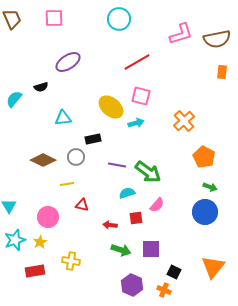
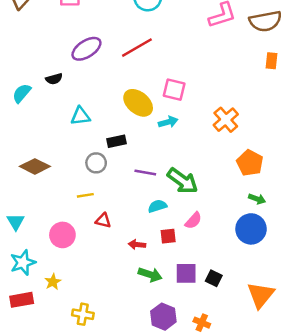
red line: (137, 62) -> (137, 48), moved
brown diamond: (43, 160) -> (35, 166), moved
yellow star: (40, 242) -> (53, 282), moved
yellow cross: (71, 261) -> (83, 314), moved
red rectangle: (35, 271) -> (22, 300), moved
black square: (174, 272) -> (214, 278), moved

